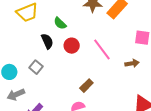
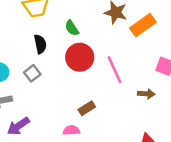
black semicircle: (47, 41) -> (40, 44), moved
red circle: (72, 46) -> (80, 57), size x1.5

